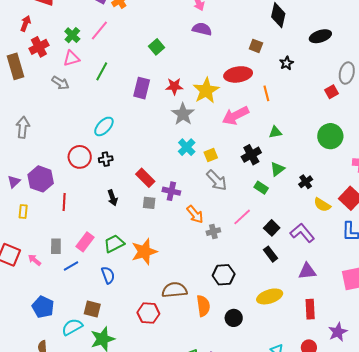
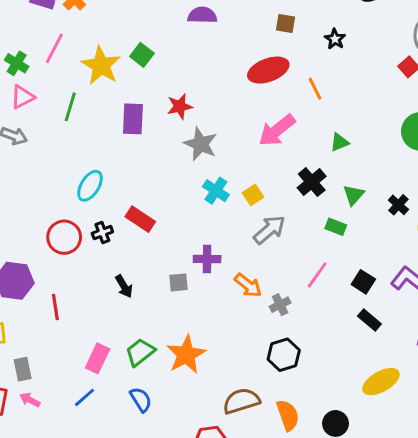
yellow star: (206, 90) -> (101, 66), moved
red rectangle: (145, 178) -> (140, 219), moved
gray arrow: (217, 180) -> (269, 230), turned -75
gray rectangle: (56, 246) -> (23, 369), moved
black hexagon: (224, 275) -> (284, 355), moved

